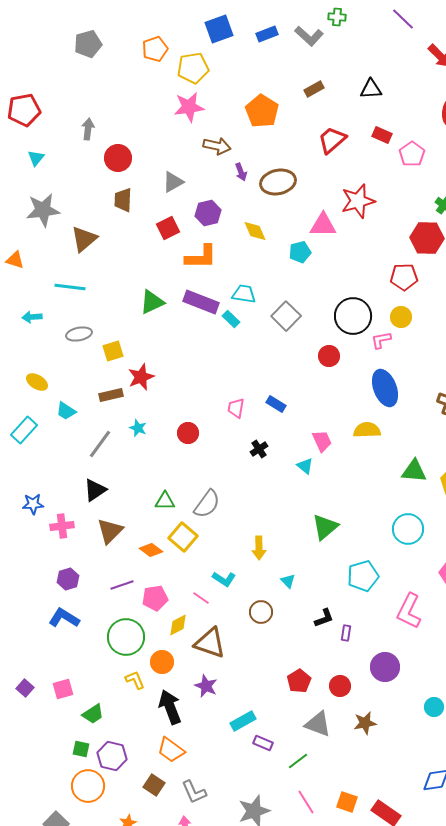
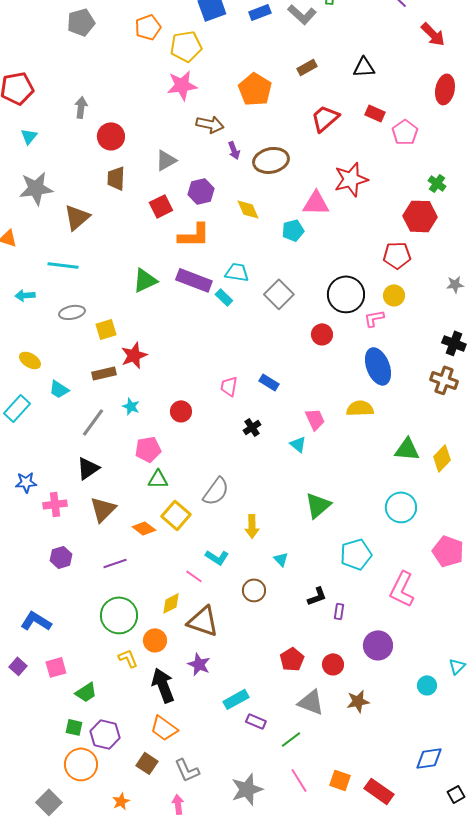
gray semicircle: (207, 504) -> (216, 491), moved
pink pentagon: (155, 598) -> (148, 449), moved
blue L-shape: (64, 618) -> (36, 621), moved

